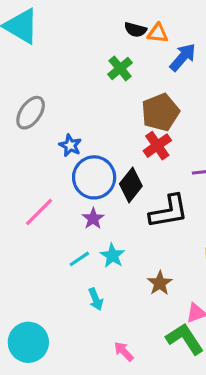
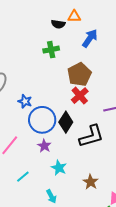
orange triangle: (158, 33) -> (74, 16), moved
green cross: (120, 68) -> (51, 50), turned 35
cyan line: (79, 259) -> (23, 177), moved

